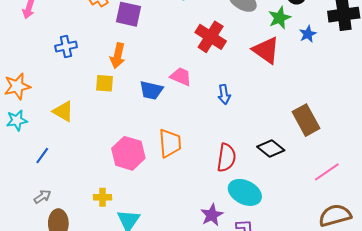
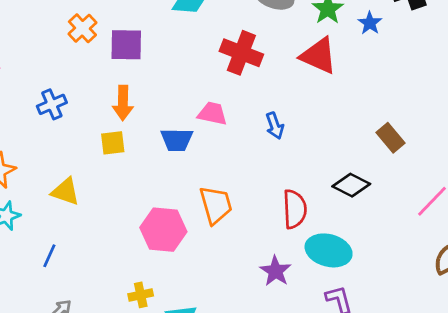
brown rectangle: (306, 120) -> (391, 138), size x0.7
purple star: (212, 215) -> (276, 271), moved

